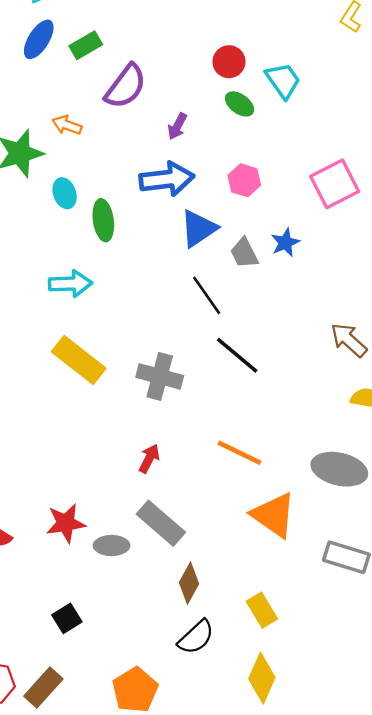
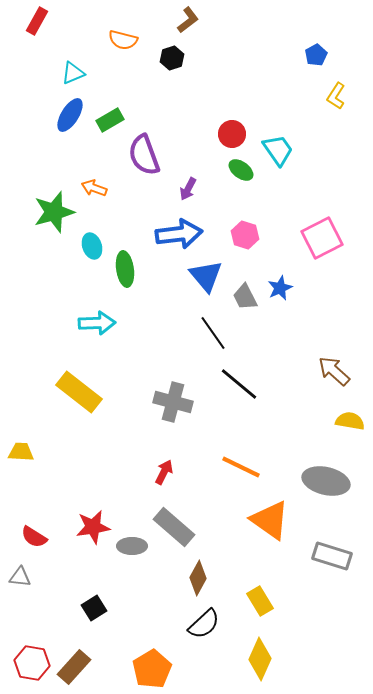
purple semicircle: (126, 86) -> (144, 155), turned 123
blue triangle: (198, 228) -> (206, 276), turned -36
yellow rectangle: (79, 360) -> (79, 392), moved

